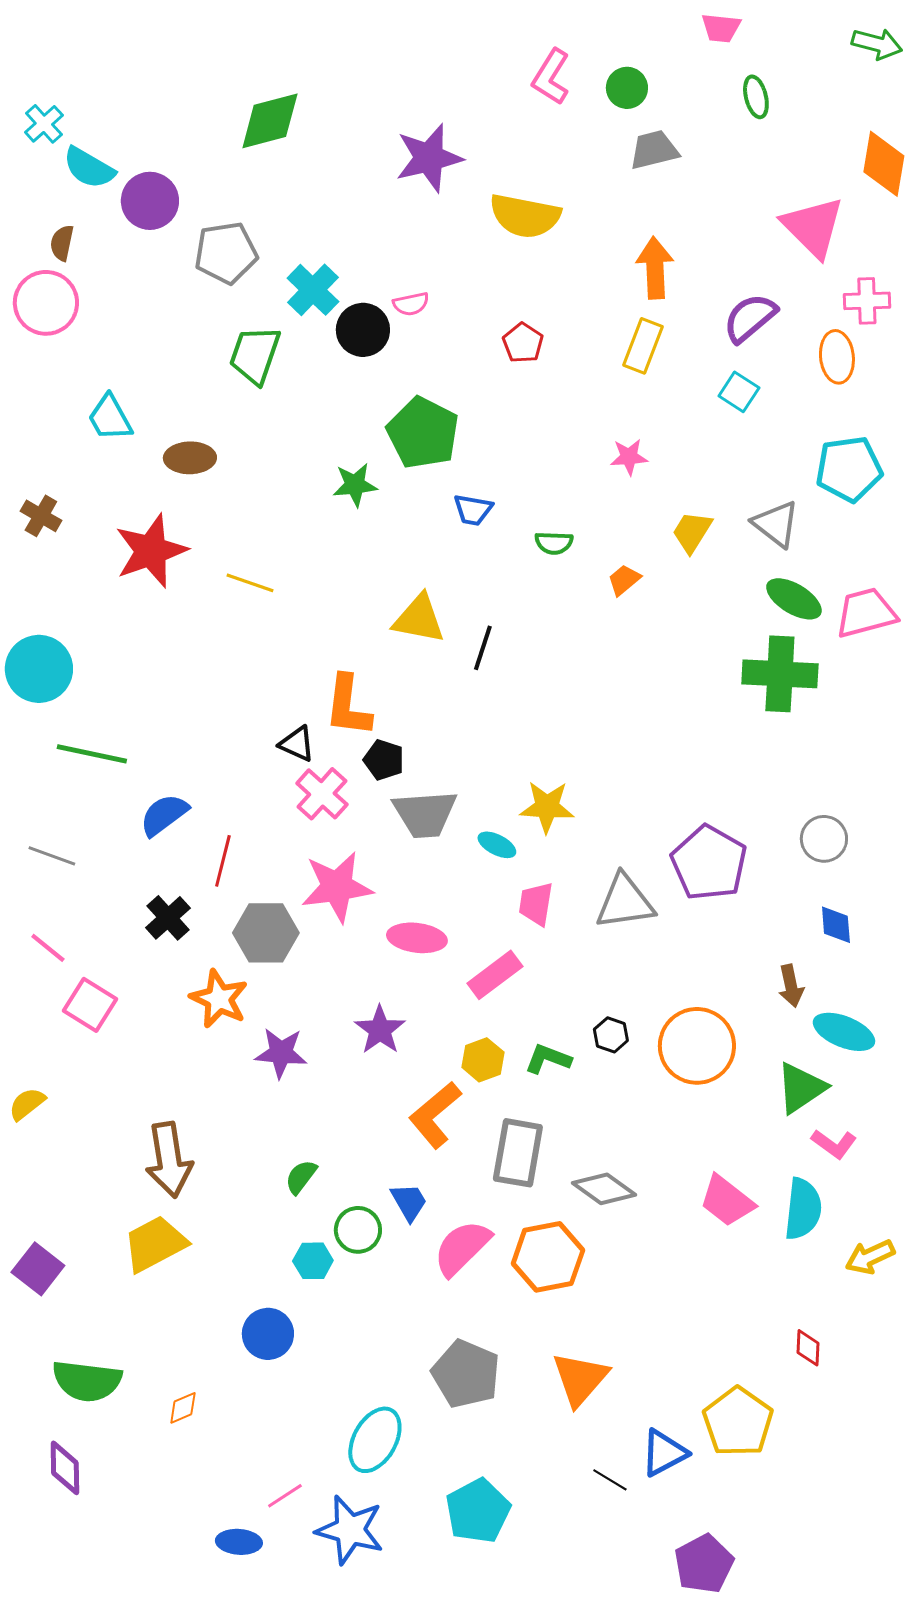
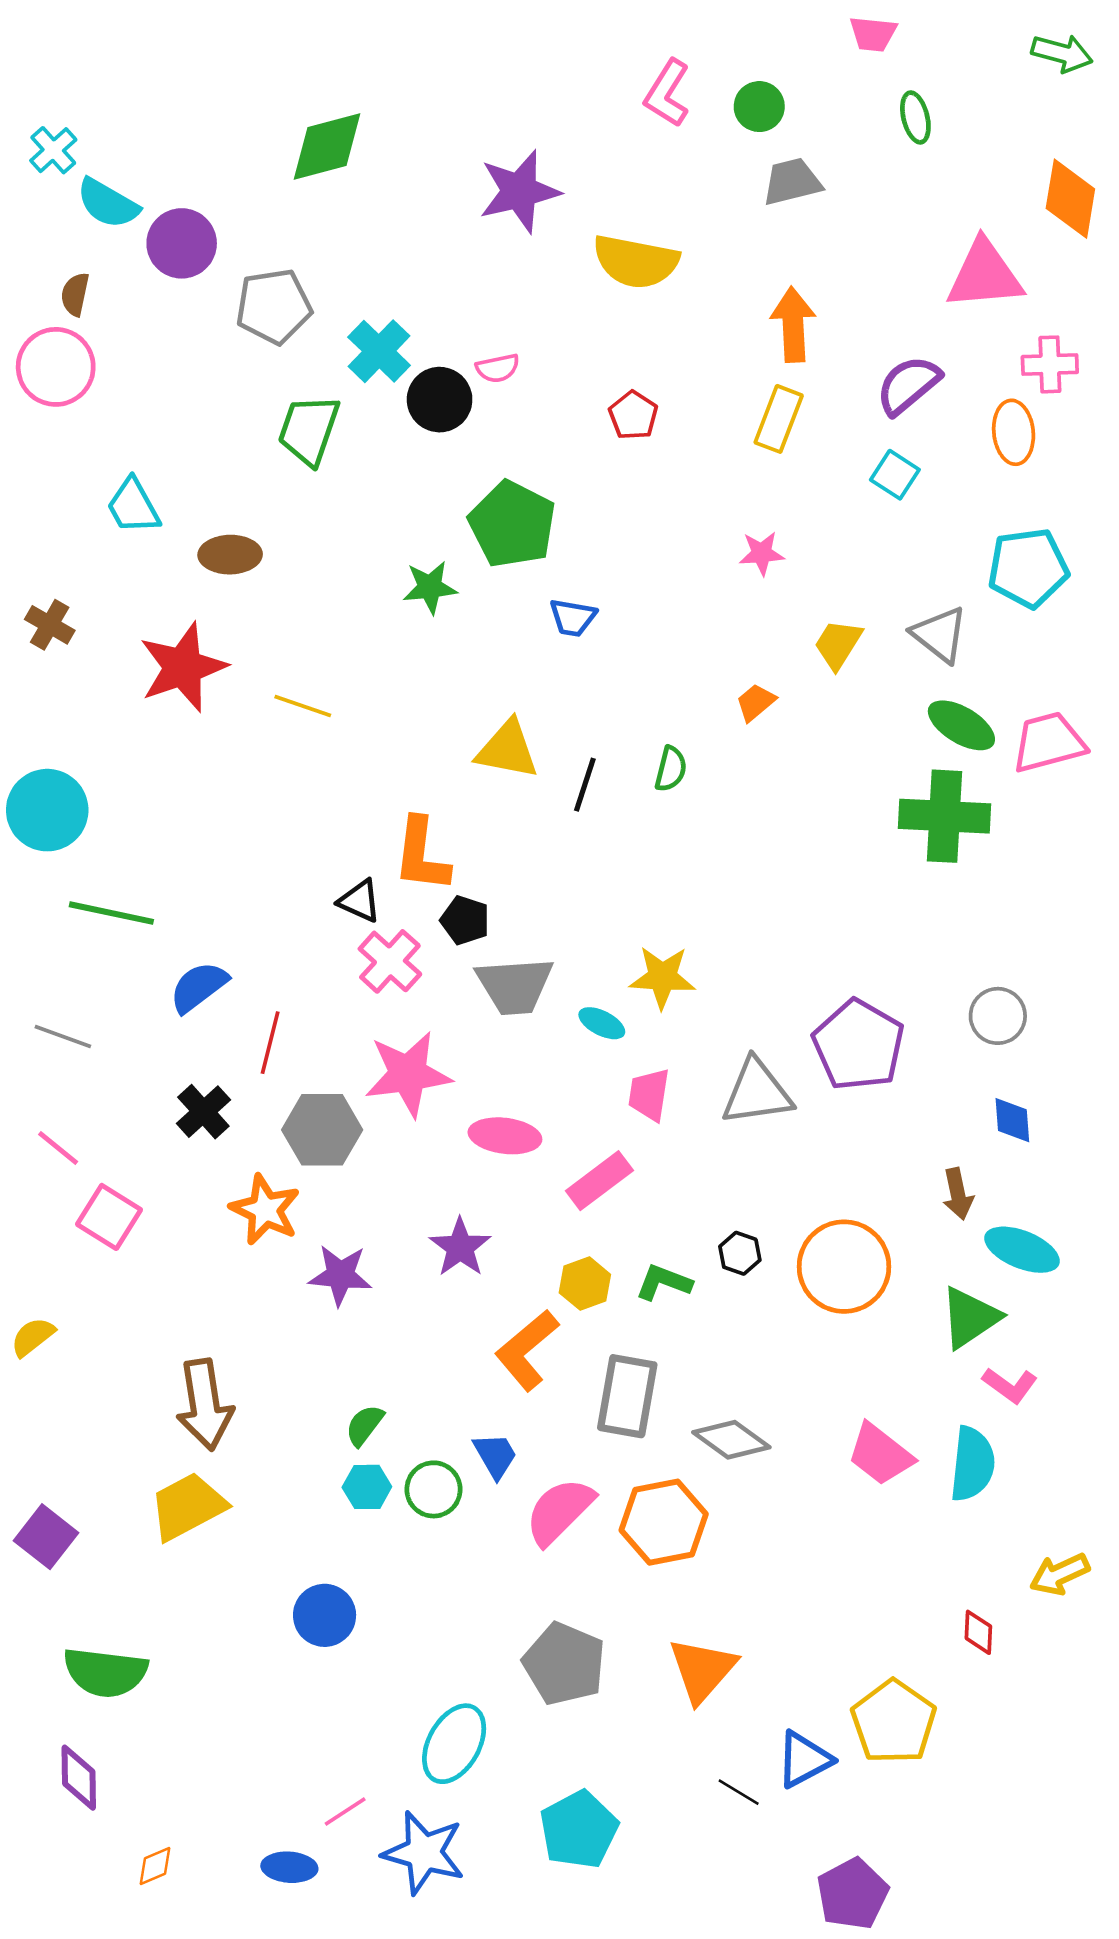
pink triangle: (813, 227) -> (984, 275), turned -50
green semicircle: (554, 543) -> (671, 769), moved, turned -78
yellow arrow: (870, 1257) -> (1060, 1574), moved
cyan hexagon: (313, 1261) -> (367, 1487), moved
orange diamond: (183, 1408) -> (155, 1866), moved

